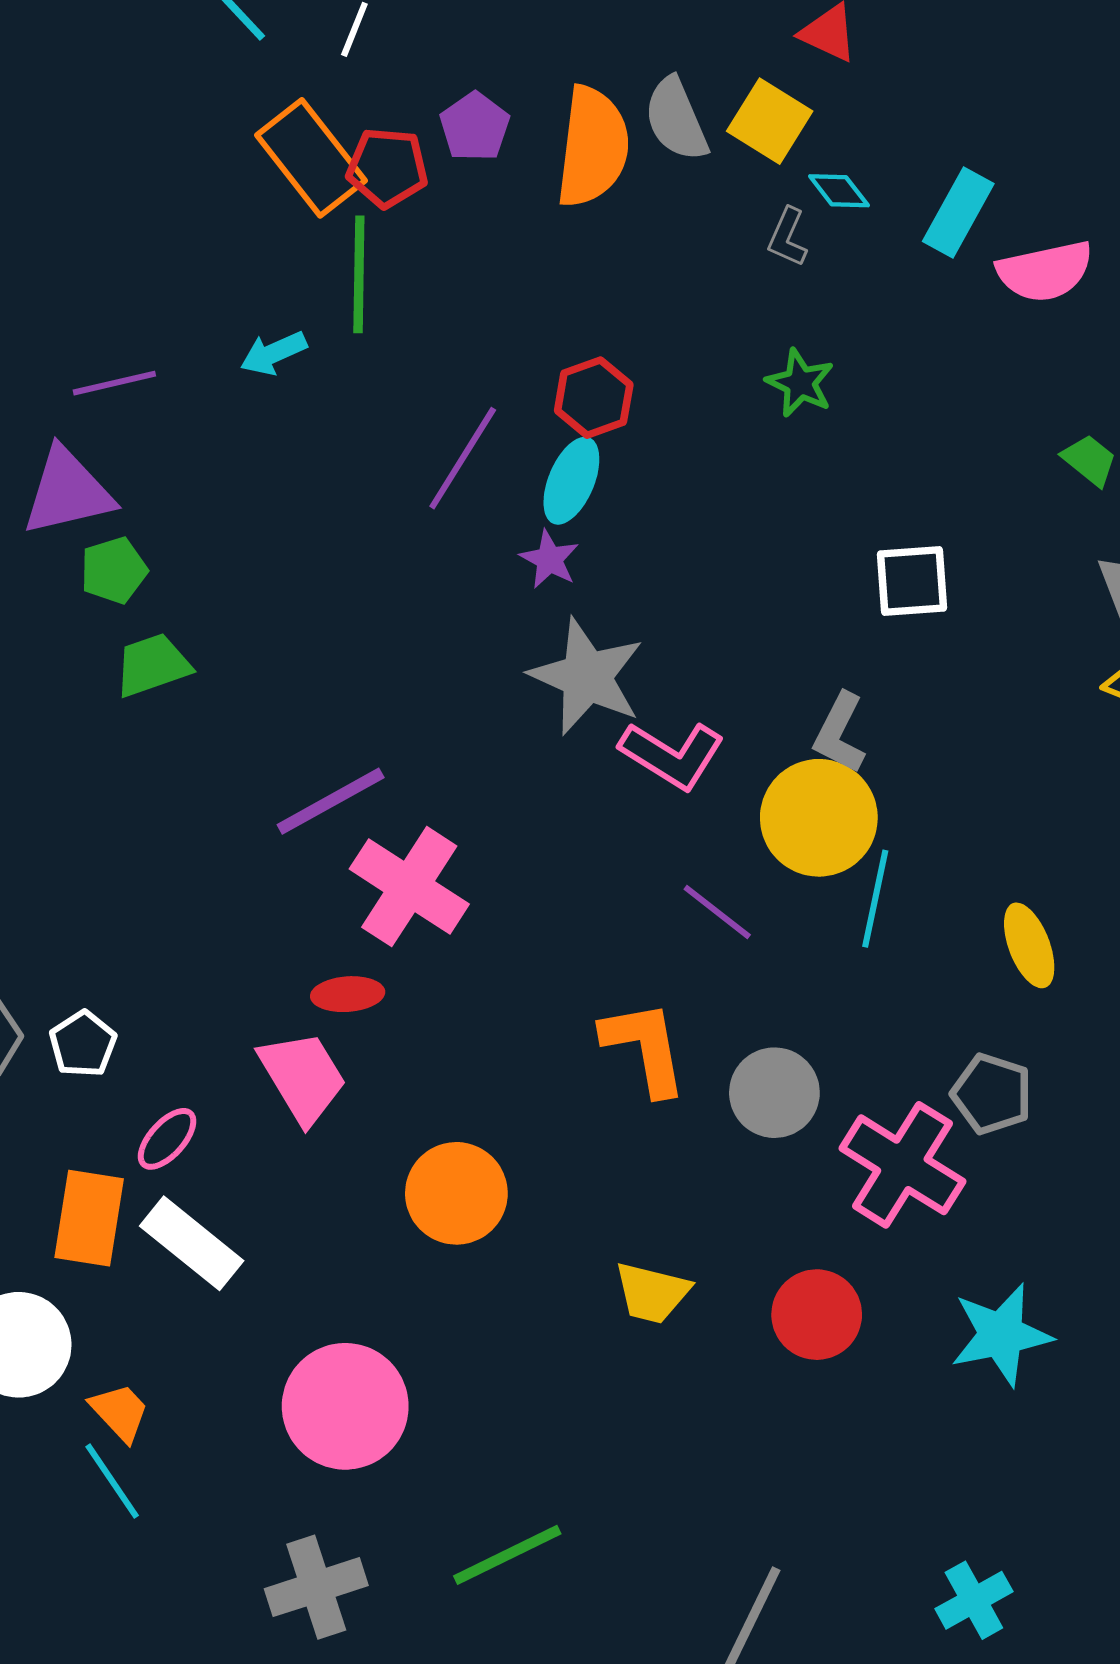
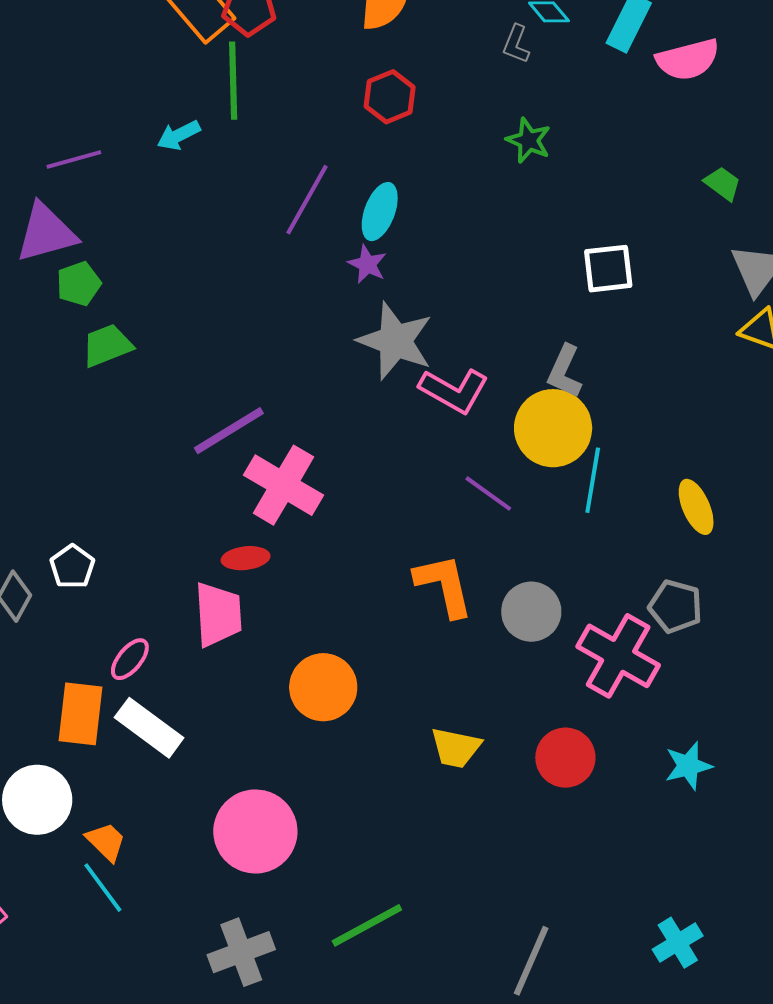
red hexagon: (594, 398) -> (390, 97), moved
white pentagon: (83, 1044) -> (72, 567), moved
pink trapezoid: (303, 1077) -> (218, 614), turned 30
cyan star: (1001, 1335) -> (688, 766), size x0.7

